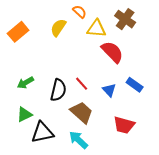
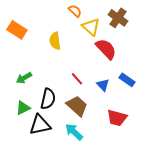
yellow semicircle: (58, 28) -> (55, 41), moved, turned -42
yellow triangle: (96, 29) -> (91, 27), turned 36
orange rectangle: (18, 32) -> (17, 30), turned 72
black semicircle: (58, 90) -> (48, 99), moved

